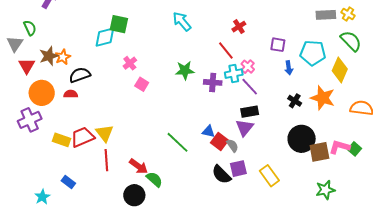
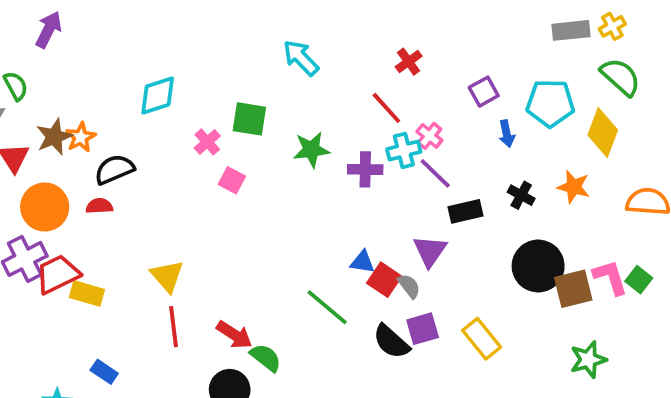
yellow cross: (348, 14) -> (612, 26), turned 32
green square: (119, 24) -> (249, 119), moved
purple square: (278, 45) -> (484, 92), turned -35
orange star: (323, 98) -> (574, 187), size x0.7
black rectangle: (250, 112) -> (465, 211), moved
red trapezoid: (83, 137) -> (58, 274), moved
green line: (178, 142) -> (327, 307), moved
pink L-shape: (339, 147) -> (610, 277), turned 60

